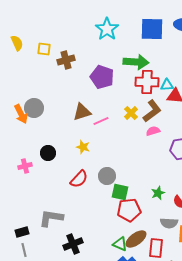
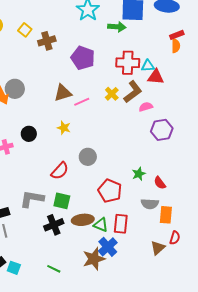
yellow square: (44, 49) -> (25, 30), turned 32
green arrow: (136, 62) -> (117, 27), moved, size x0.7
pink semicircle: (153, 131) -> (146, 107), moved
red semicircle: (79, 179) -> (60, 171), moved
green square: (120, 192) -> (62, 201), moved
red pentagon: (129, 210) -> (110, 191), turned 30
brown ellipse: (136, 239) -> (83, 220), moved, turned 30
red rectangle: (156, 248) -> (121, 224), moved

